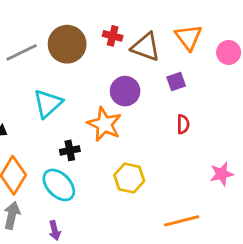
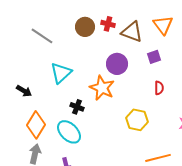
brown circle: (67, 44) -> (85, 27), moved, size x0.7
gray line: (22, 52) -> (42, 36), turned 60
black cross: (70, 150) -> (77, 107), turned 32
yellow hexagon: (129, 178) -> (137, 120), moved

